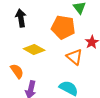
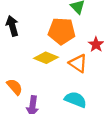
yellow diamond: (34, 49) -> (46, 58), moved

